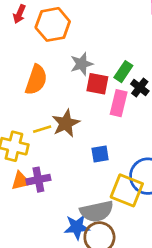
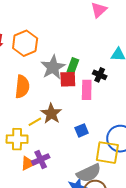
gray star: (82, 64) -> (53, 67), size x1.4
green rectangle: (123, 72) -> (73, 66), moved

